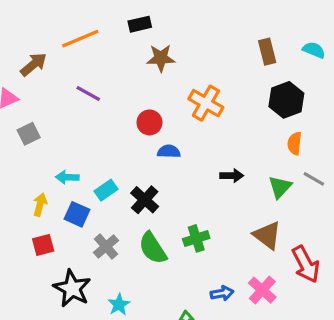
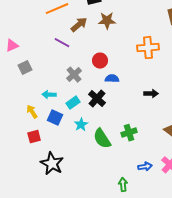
brown arrow: (33, 64) -> (79, 25), moved
orange cross: (206, 103) -> (148, 48), moved, turned -35
black cross: (145, 200) -> (97, 99), moved
yellow arrow: (40, 205) -> (32, 112), turned -48
gray cross: (106, 247) -> (74, 75), moved
cyan star: (119, 305) -> (81, 125), moved

